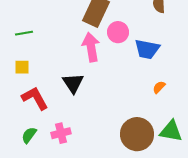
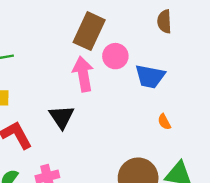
orange semicircle: (159, 87) -> (164, 122), turned -72

